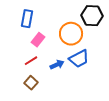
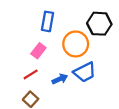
blue rectangle: (27, 19) -> (47, 21), moved

